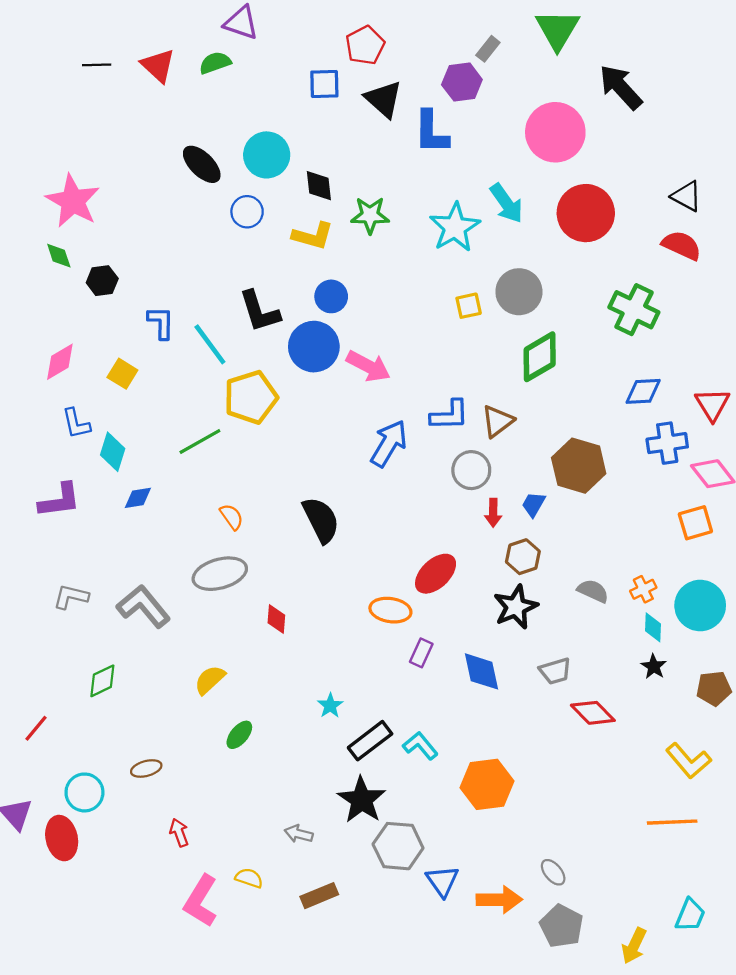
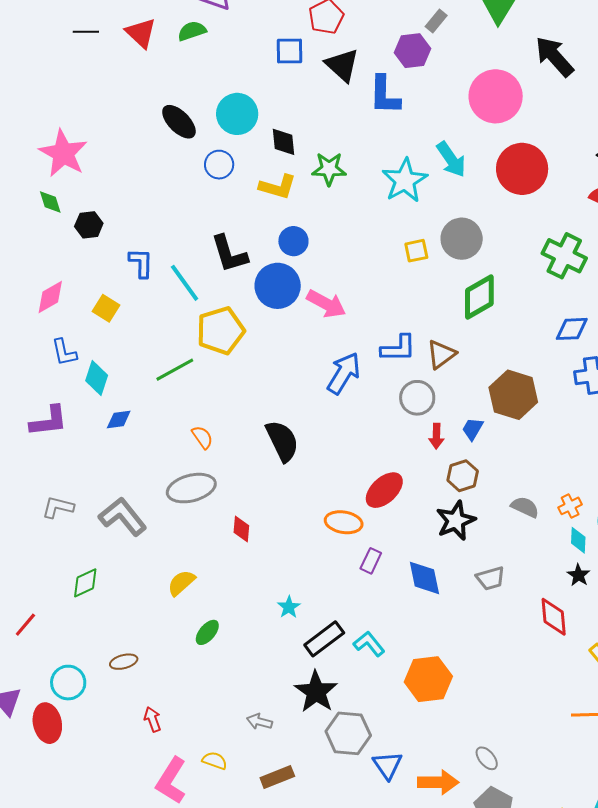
red diamond: (593, 713) -> (554, 617), moved, turned 39

